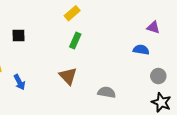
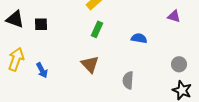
blue semicircle: (141, 50) -> (139, 38), moved
gray semicircle: (107, 92) -> (128, 80), turned -96

